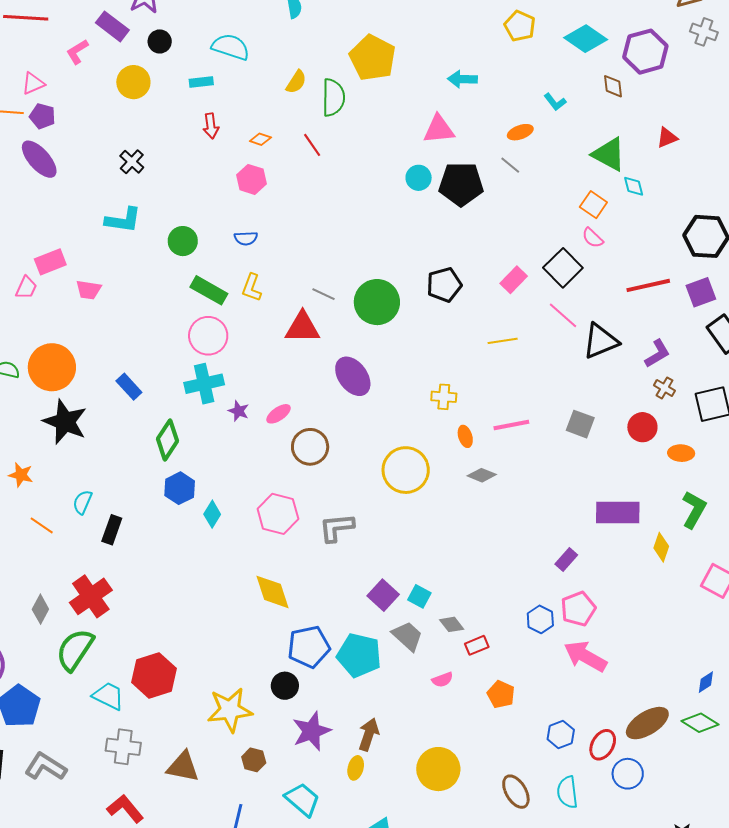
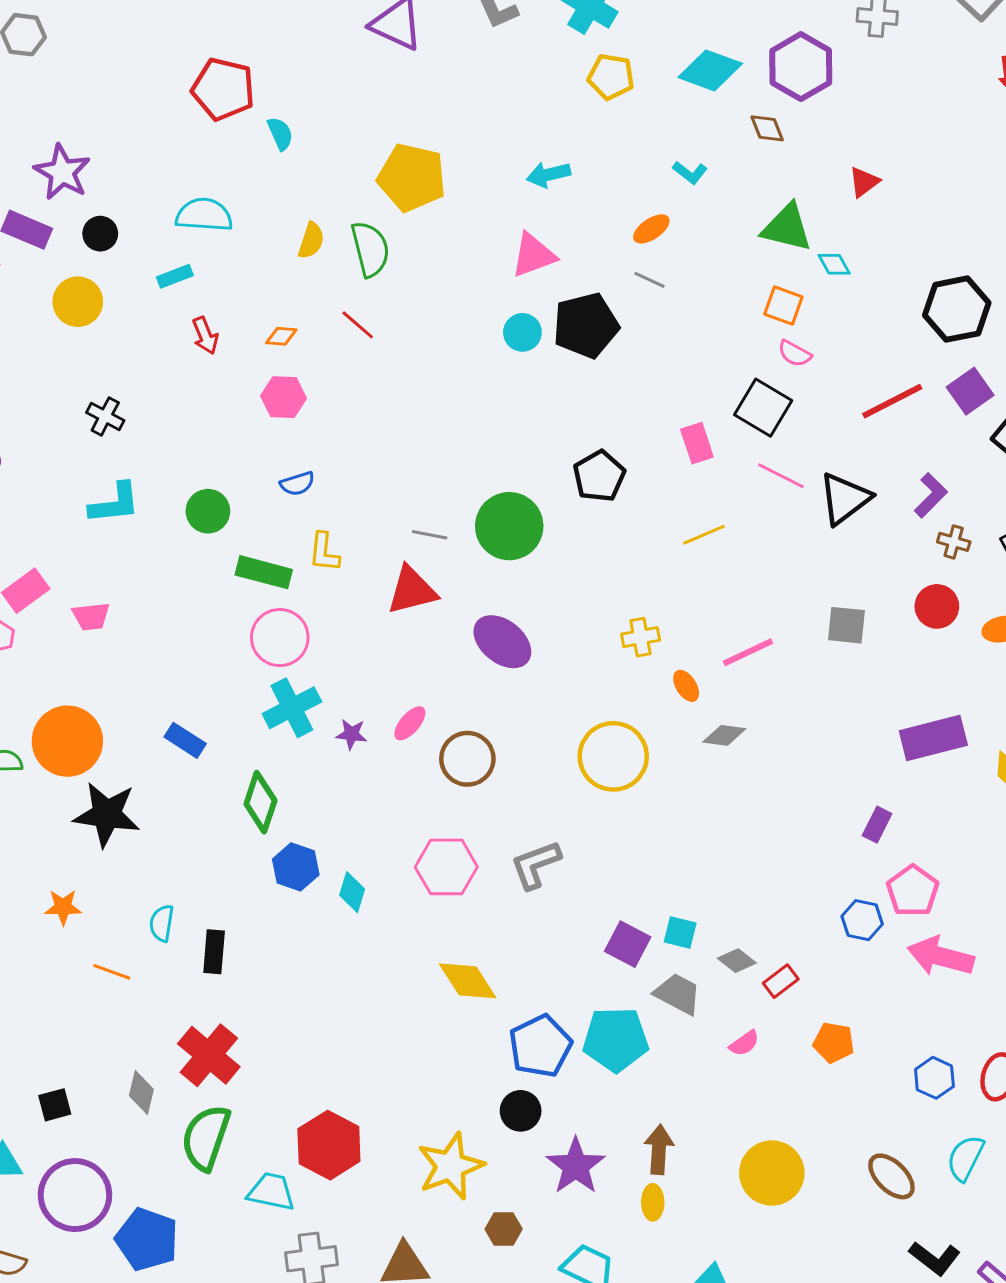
pink rectangle: (514, 280) -> (697, 443), turned -48
cyan semicircle: (567, 792) -> (965, 1158), turned 48

